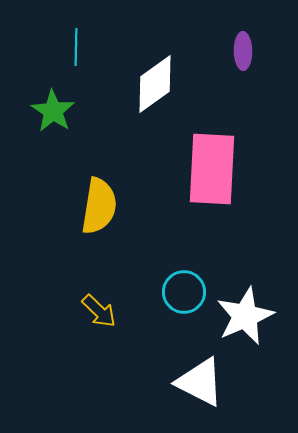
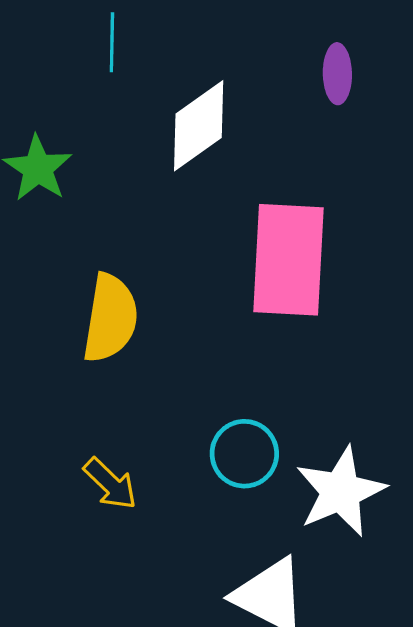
cyan line: (76, 47) -> (112, 42), moved

